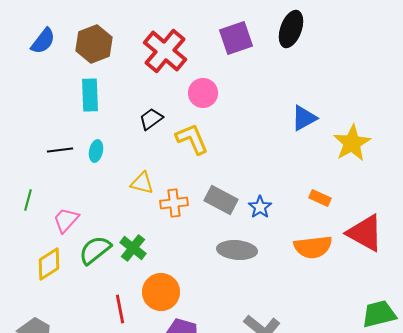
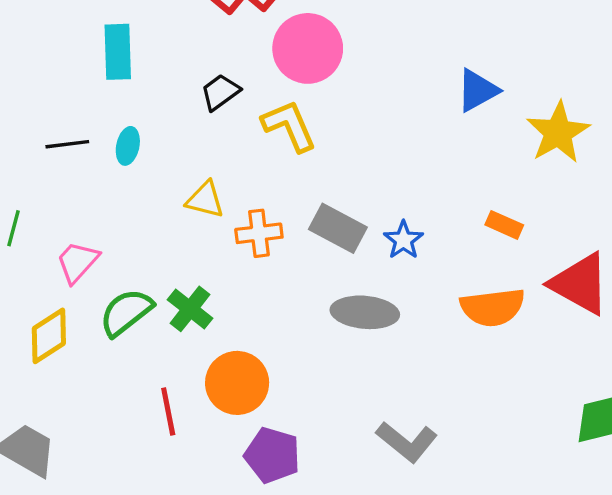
pink circle: (203, 93) -> (308, 48), size x1.4

